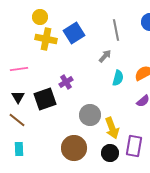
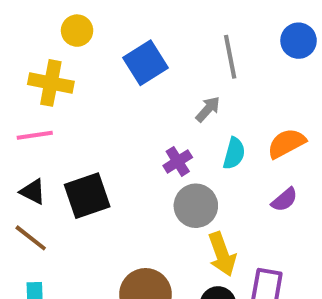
yellow cross: (46, 39) -> (51, 83), moved
purple cross: (66, 82) -> (178, 161), moved
black triangle: (18, 97) -> (33, 192), turned -32
gray circle: (90, 115) -> (196, 206), moved

